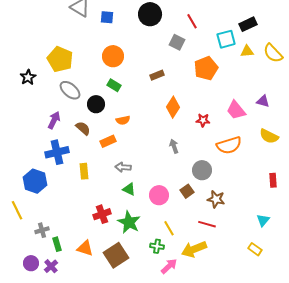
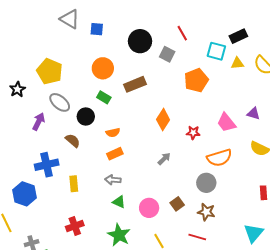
black circle: (150, 14) -> (140, 41), moved
cyan square: (226, 39) -> (216, 51), turned 30
brown rectangle: (157, 75) -> (135, 84), moved, size x1.5
purple arrow: (54, 120) -> (39, 122), moved
orange rectangle: (108, 141) -> (115, 154), moved
gray arrow: (174, 146) -> (164, 159), turned 64
gray circle: (202, 170) -> (206, 183), moved
red cross: (102, 214) -> (75, 226), moved
cyan triangle: (263, 220) -> (253, 233), size x1.5

